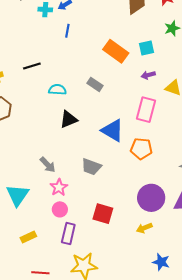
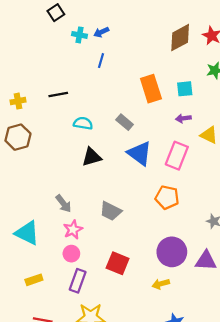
orange rectangle: (116, 51) -> (151, 89), turned 30
blue triangle: (113, 130) -> (140, 153), moved
cyan triangle: (18, 195) -> (27, 233), turned -45

